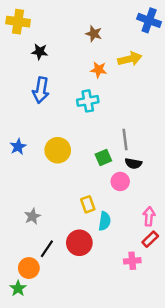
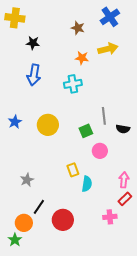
blue cross: (149, 20) -> (110, 17), moved, turned 36
black semicircle: (133, 163) -> (123, 129), moved
red circle: (79, 243) -> (63, 220), moved

